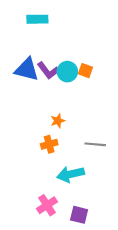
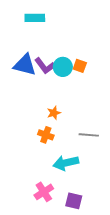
orange cross: (49, 144) -> (46, 135), turned 35

